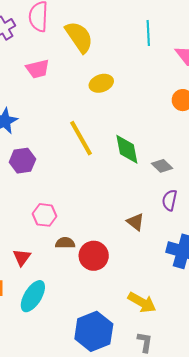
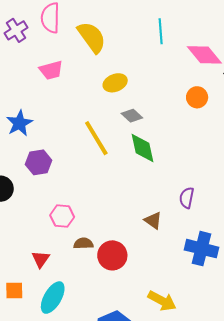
gray diamond: (162, 166) -> (132, 116), moved

